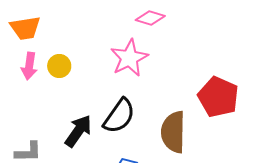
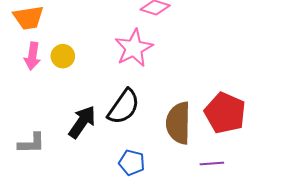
red pentagon: (218, 97) -> (225, 113), moved

